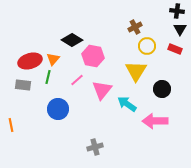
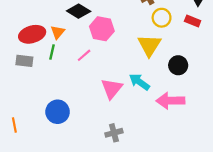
pink triangle: (102, 90) -> (112, 89), moved
blue circle: (58, 109) -> (58, 112), moved
orange line: (11, 125) -> (14, 125), moved
gray cross: (95, 147) -> (114, 133), moved

